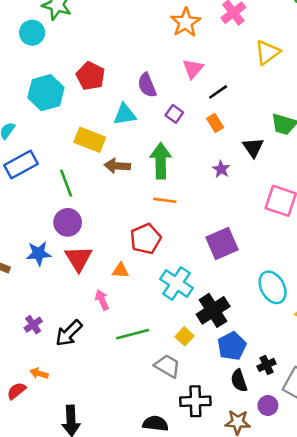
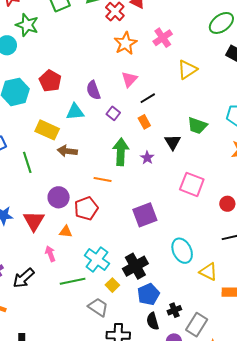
green arrow: (161, 161) -> (121, 152), moved
purple circle: (68, 222) -> (59, 197), moved
cyan cross: (176, 283) -> (97, 260), moved

